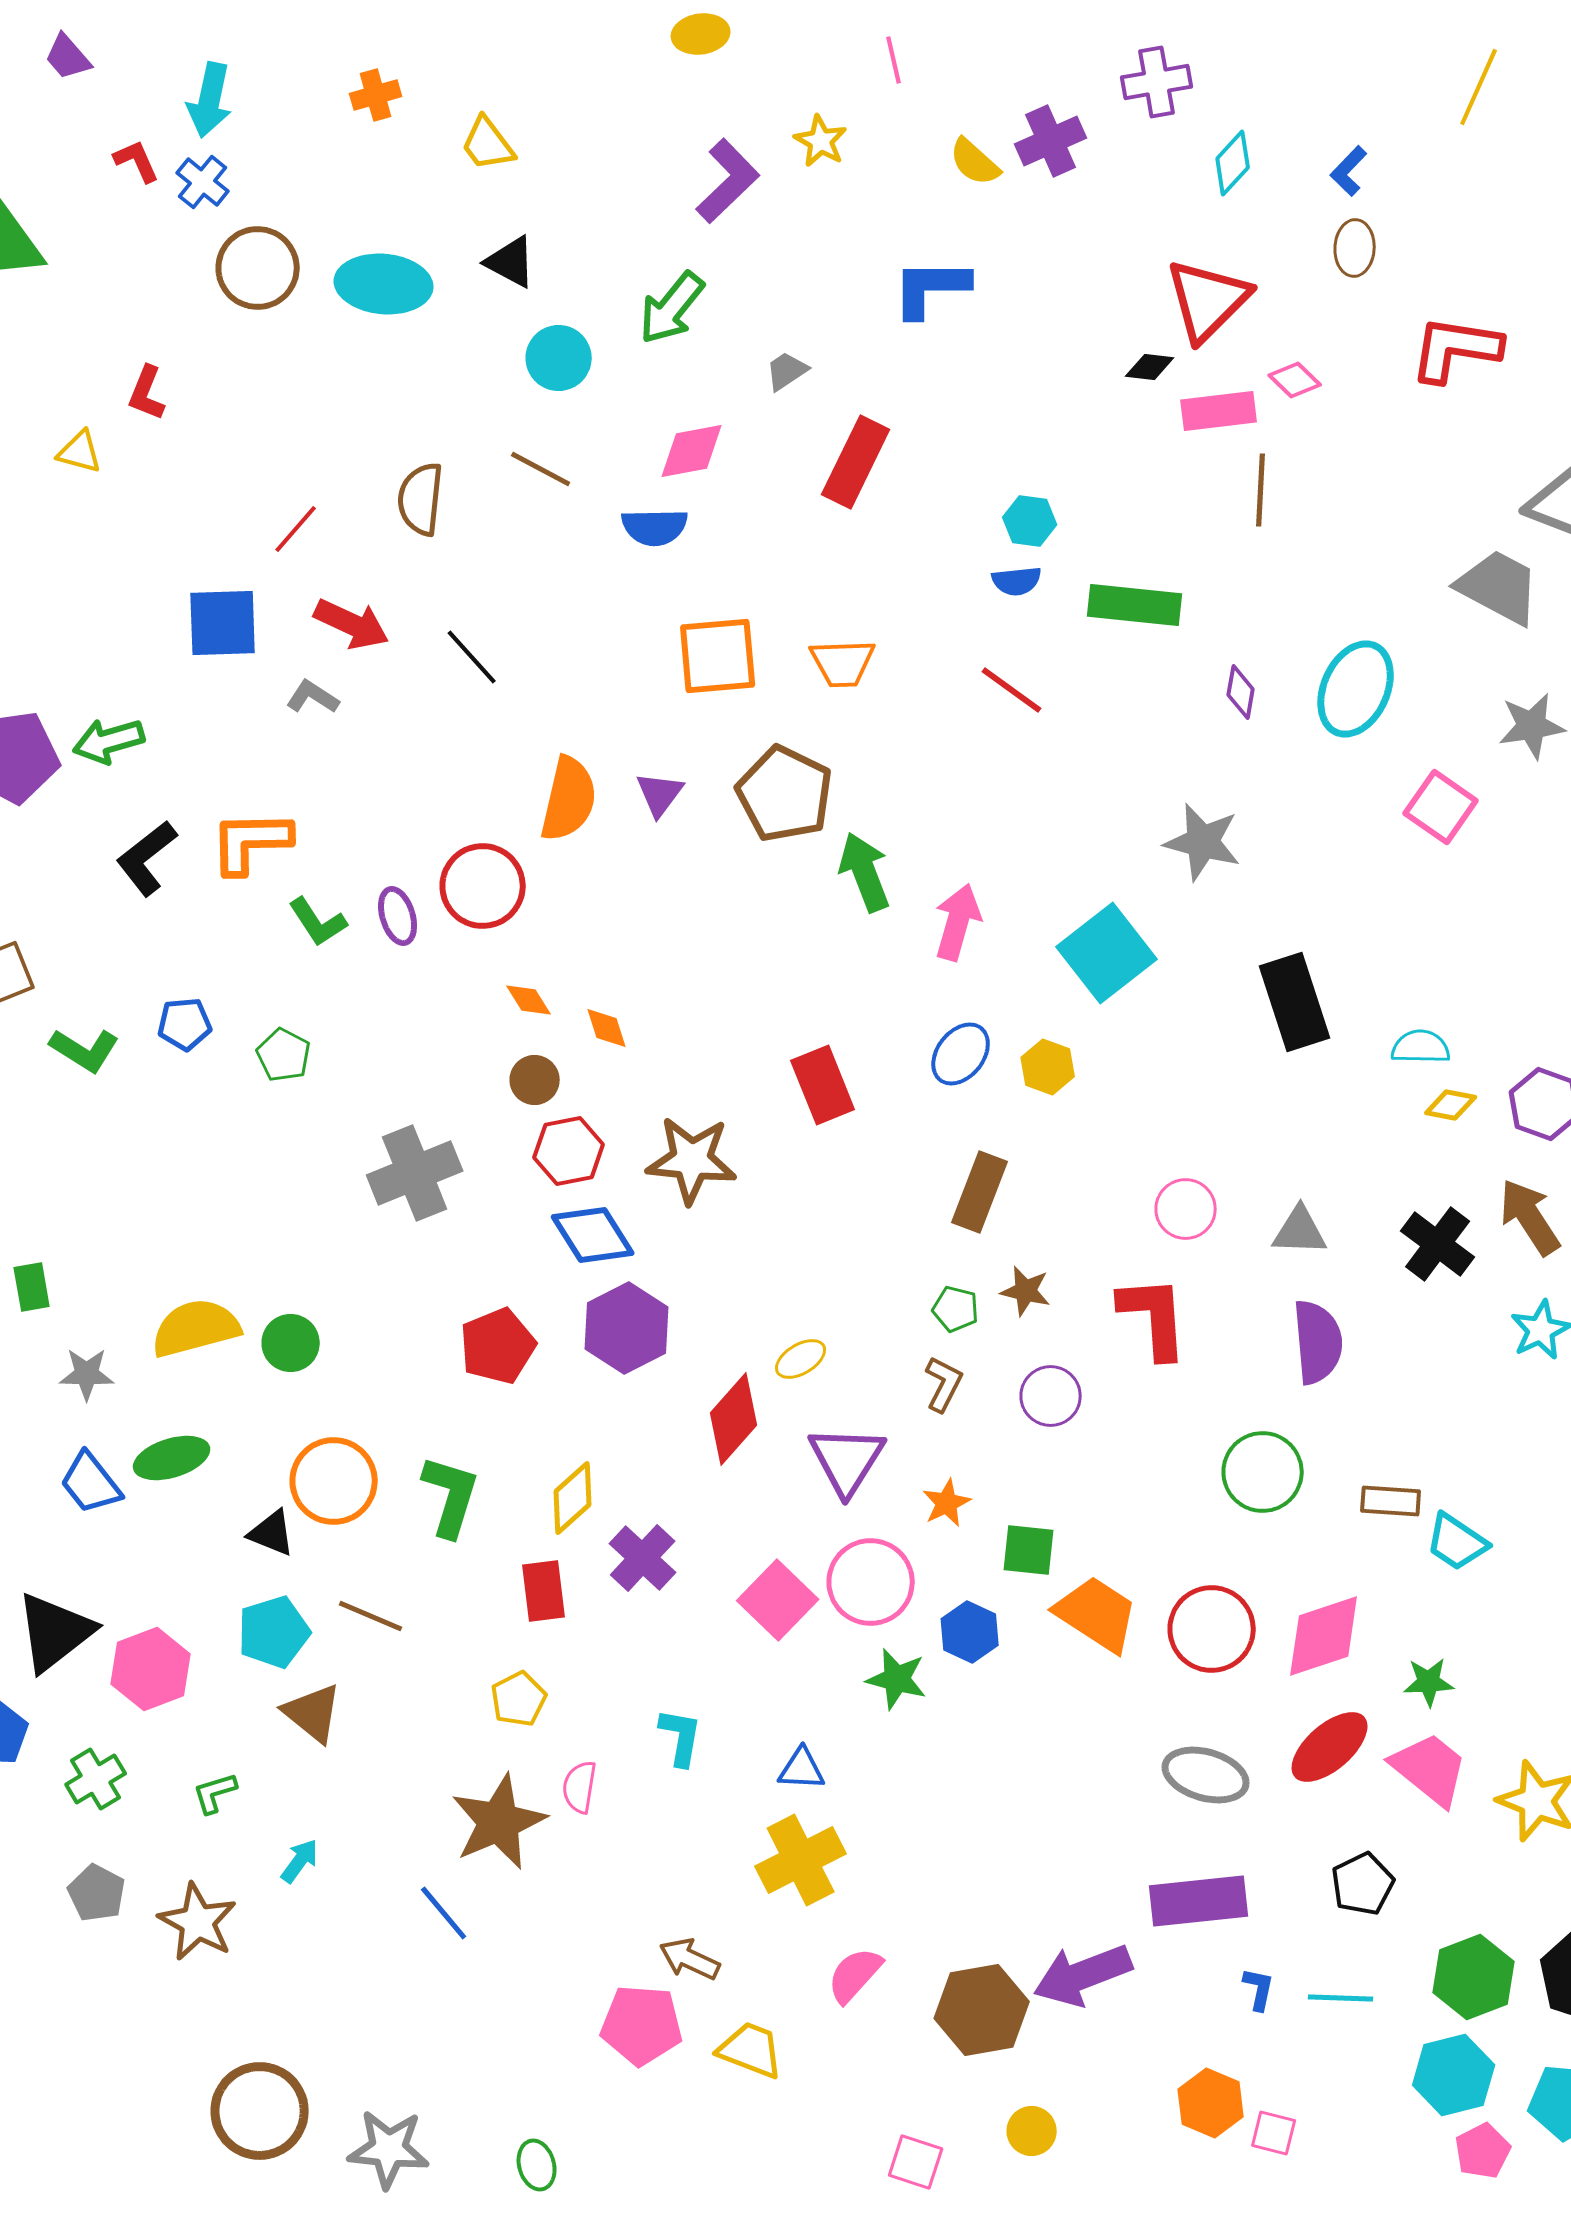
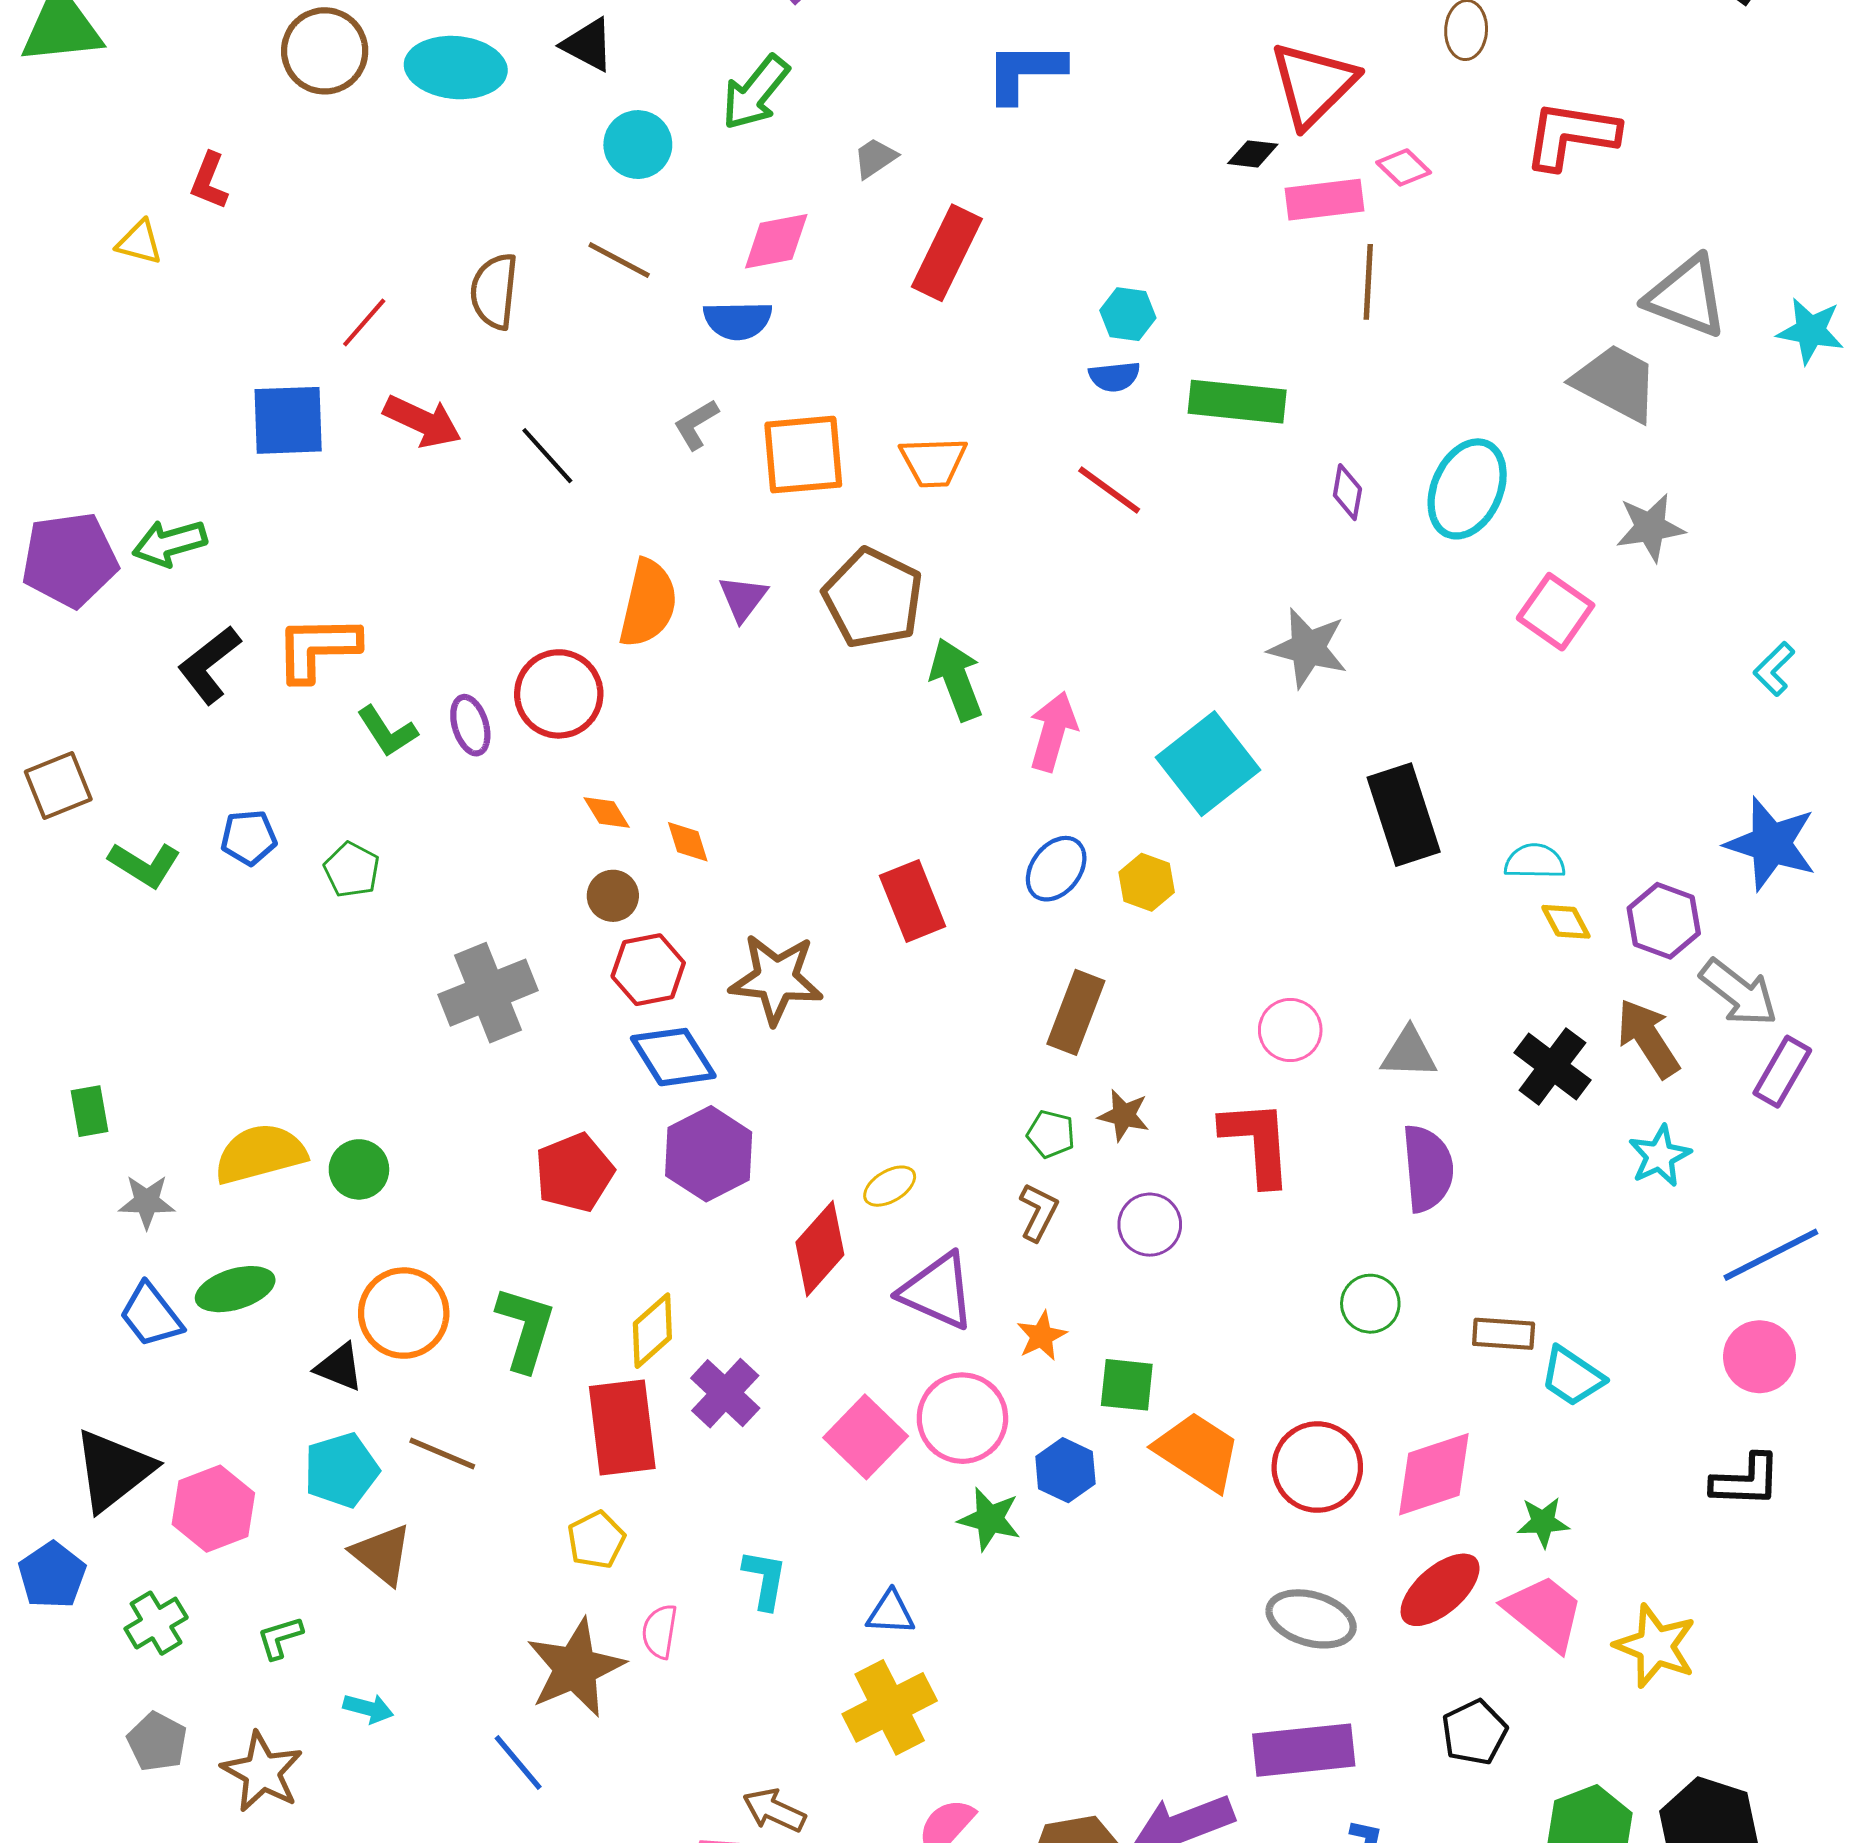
gray L-shape: (313, 697) -> (696, 424), moved, turned -64
yellow diamond: (1451, 1105) -> (1566, 922), turned 51
purple triangle: (847, 1460) -> (937, 1291), turned -38
green circle: (1263, 1472) -> (1370, 1304), size x0.7
red rectangle: (544, 1591) -> (622, 1427), size x1.5
cyan arrow: (300, 1861) -> (368, 1708), turned 69

